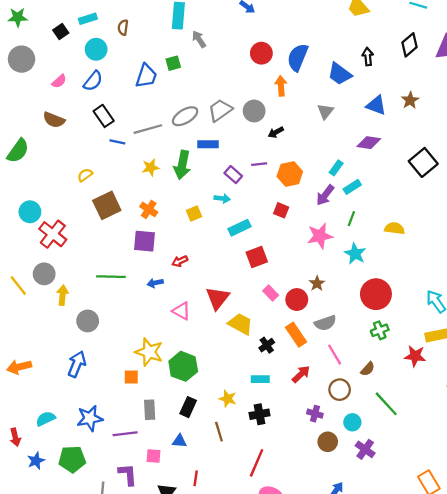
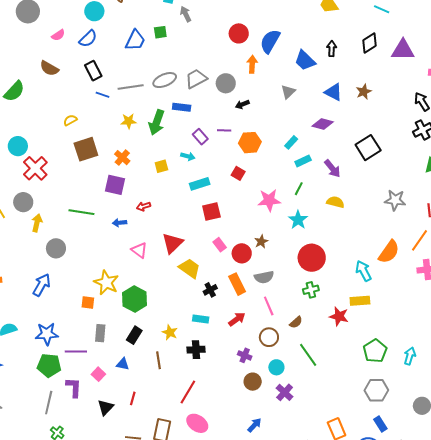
purple arrow: (325, 195) -> (332, 169), moved, turned -84
pink square: (154, 456) -> (98, 374), turned 32
green pentagon: (72, 459) -> (49, 365), moved

